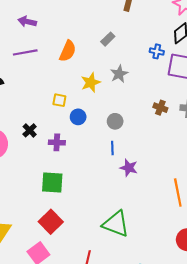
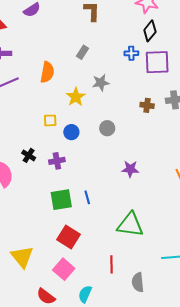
gray star: (119, 74) -> (101, 83), turned 30
blue line: (112, 148) -> (87, 197), moved

